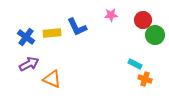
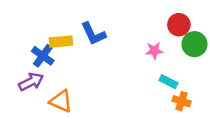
pink star: (111, 15) -> (154, 51), moved
blue cross: (26, 37) -> (43, 56), moved

